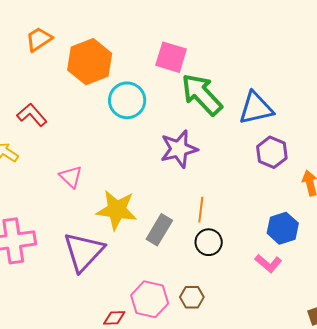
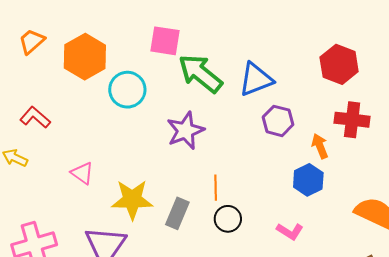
blue hexagon: (283, 228) -> (308, 180), moved

